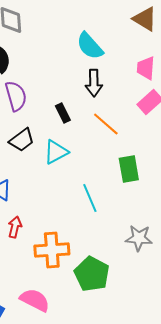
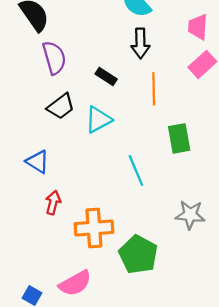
black rectangle: (63, 113) -> (106, 77), turned -30
orange line: (106, 124) -> (154, 89), turned 48
pink semicircle: (35, 300) -> (75, 283), turned 124

